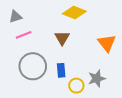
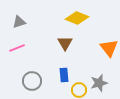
pink line: (24, 35) -> (17, 48), moved
gray circle: (33, 66) -> (32, 81), moved, size x0.7

